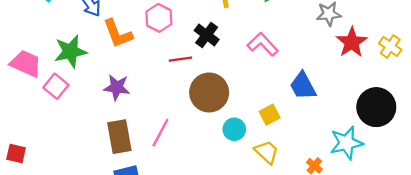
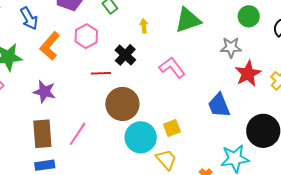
orange L-shape: (118, 34) -> (50, 46), turned 56
blue trapezoid: (303, 86) -> (219, 105), moved
cyan circle: (234, 129) -> (141, 137), size x1.6

